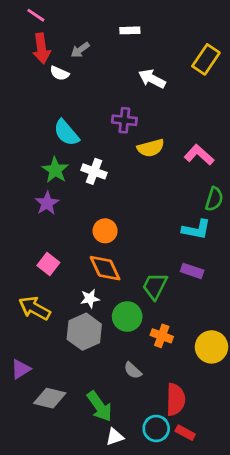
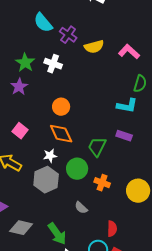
purple cross: (124, 120) -> (68, 35), moved, turned 30
cyan semicircle: (66, 133) -> (43, 23), moved
red semicircle: (176, 399) -> (112, 229), size x0.7

